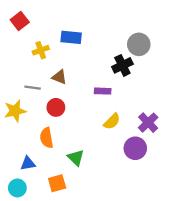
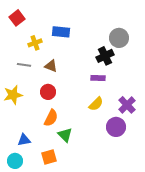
gray line: (33, 88) -> (24, 65), moved
purple rectangle: (103, 91) -> (98, 78), moved
orange semicircle: (47, 138) -> (51, 118), moved, turned -144

